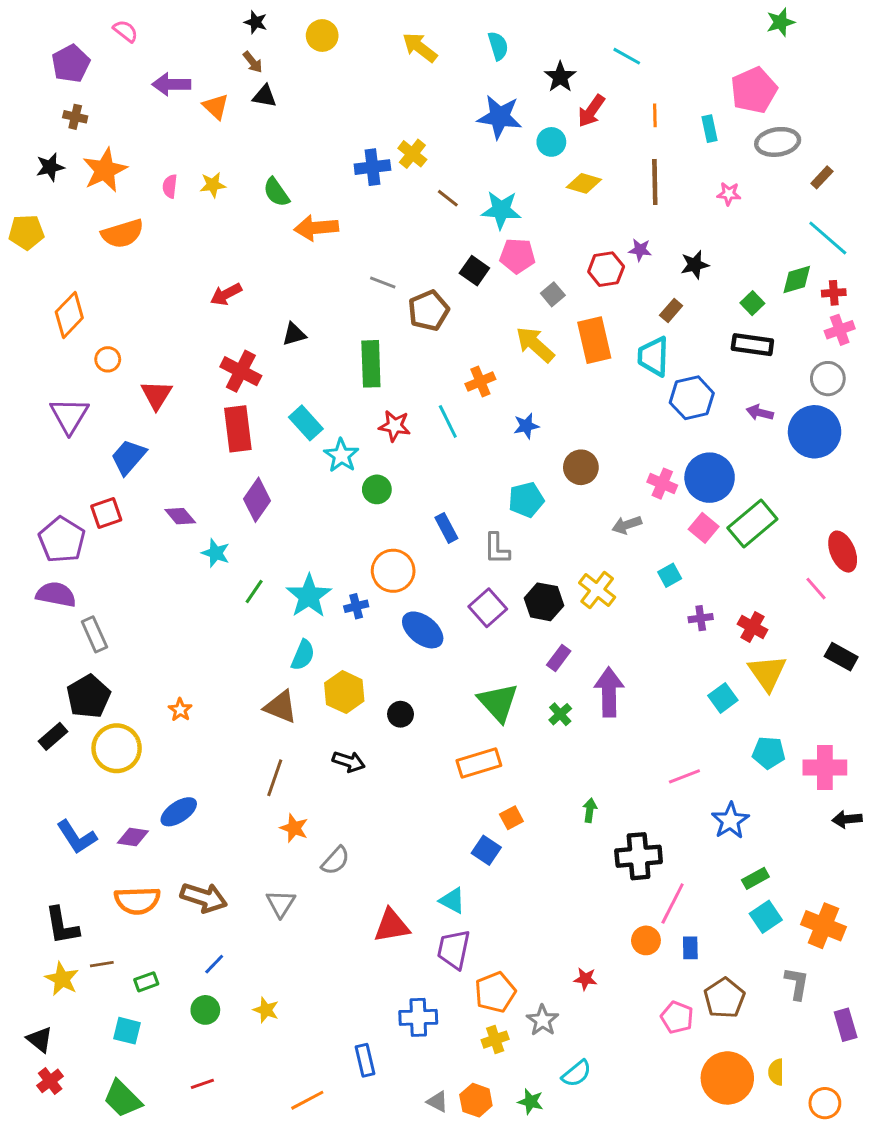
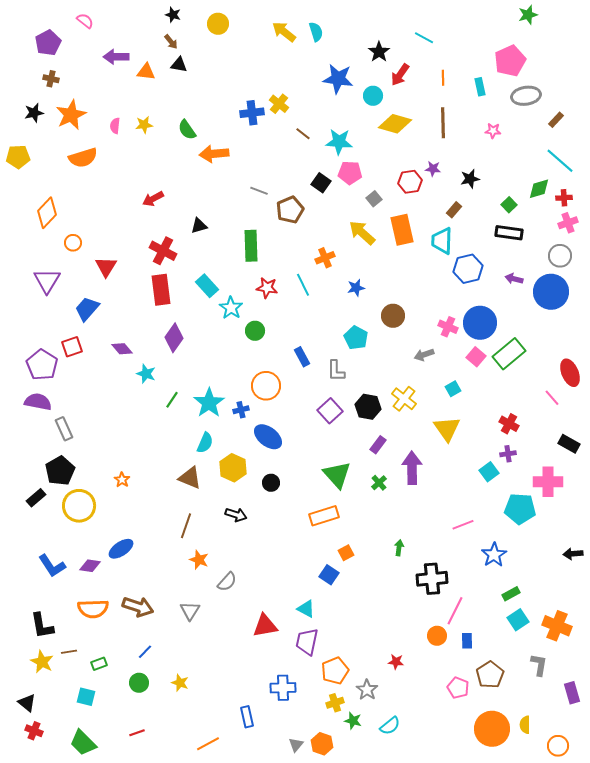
cyan semicircle: (498, 46) -> (316, 32), moved
orange triangle: (216, 106) -> (146, 72), turned -36
yellow diamond: (584, 183) -> (395, 124), size x1.4
cyan pentagon: (526, 500) -> (356, 338), turned -30
purple cross: (701, 618) -> (508, 454), moved
blue ellipse: (423, 630) -> (268, 437), moved
yellow triangle: (767, 673) -> (447, 429), moved
cyan pentagon: (769, 753) -> (520, 509), size x1.4
pink cross: (825, 767) -> (548, 482), moved
red cross: (50, 1081) -> (34, 731), turned -30
gray triangle: (437, 1102) -> (296, 745), turned 42
green star: (531, 1102) -> (353, 721), moved

